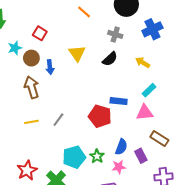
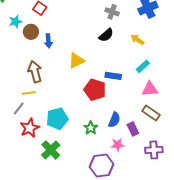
yellow triangle: (77, 53) -> (76, 61), moved, turned 36
brown arrow: (32, 87) -> (35, 72), moved
pink triangle: (145, 113) -> (150, 89), moved
gray line: (58, 120) -> (19, 108), moved
cyan pentagon: (74, 157) -> (57, 119), moved
pink star: (119, 167) -> (118, 145), moved
red star: (27, 170) -> (30, 128), moved

